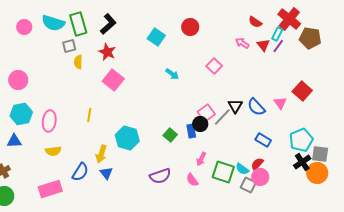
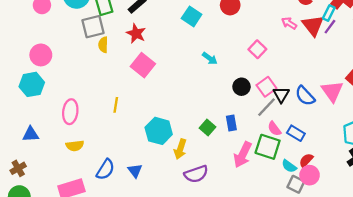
red triangle: (263, 45) -> (313, 25), size x1.5
gray square: (69, 46) -> (93, 27), size x1.5
pink circle: (18, 80) -> (41, 55), moved
pink triangle: (280, 103) -> (332, 91), size x1.5
pink square: (206, 113) -> (266, 87), moved
cyan hexagon: (21, 114) -> (32, 84), moved
black circle: (200, 124) -> (242, 87), moved
blue rectangle: (263, 140) -> (296, 133), moved
yellow arrow: (101, 154) -> (180, 149), moved
pink arrow: (201, 159) -> (243, 155), size x1.6
green square: (223, 172) -> (268, 147), moved
pink semicircle: (192, 180) -> (274, 129), moved

